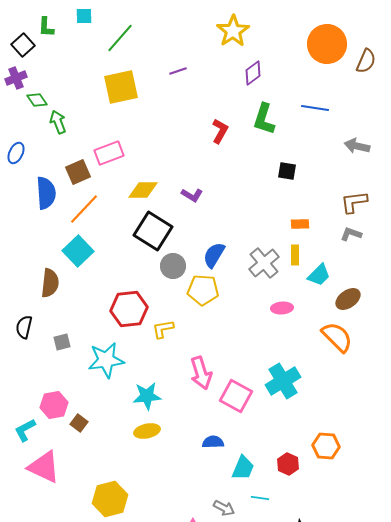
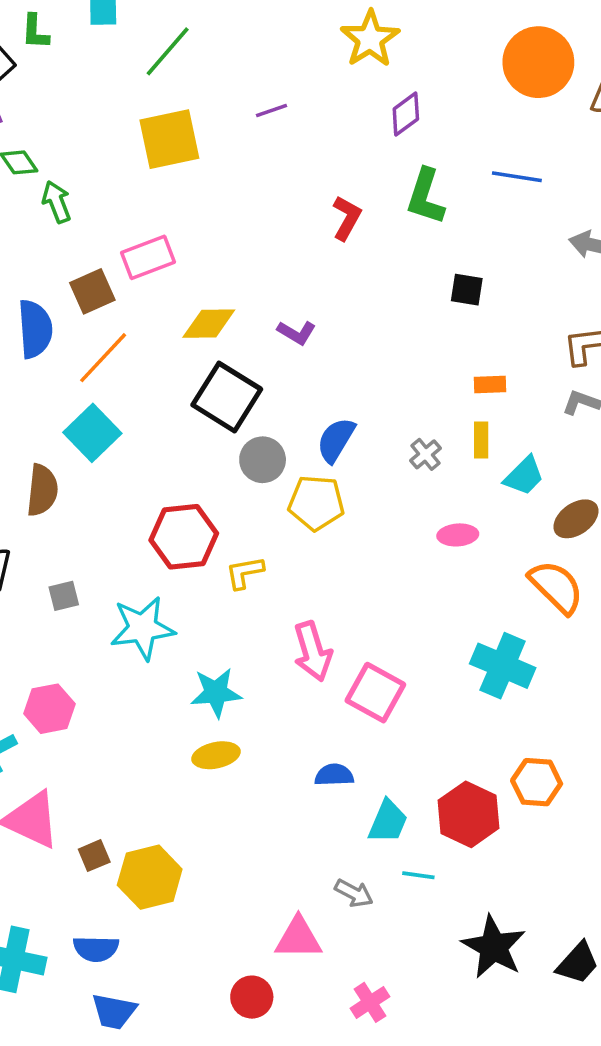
gray cross: (264, 263) -> (426, 454), size x0.6
cyan cross: (283, 381) -> (503, 666), moved, turned -36
brown square: (79, 423) -> (94, 856), moved, turned 30
red hexagon: (288, 464) -> (469, 814), size x1.6

